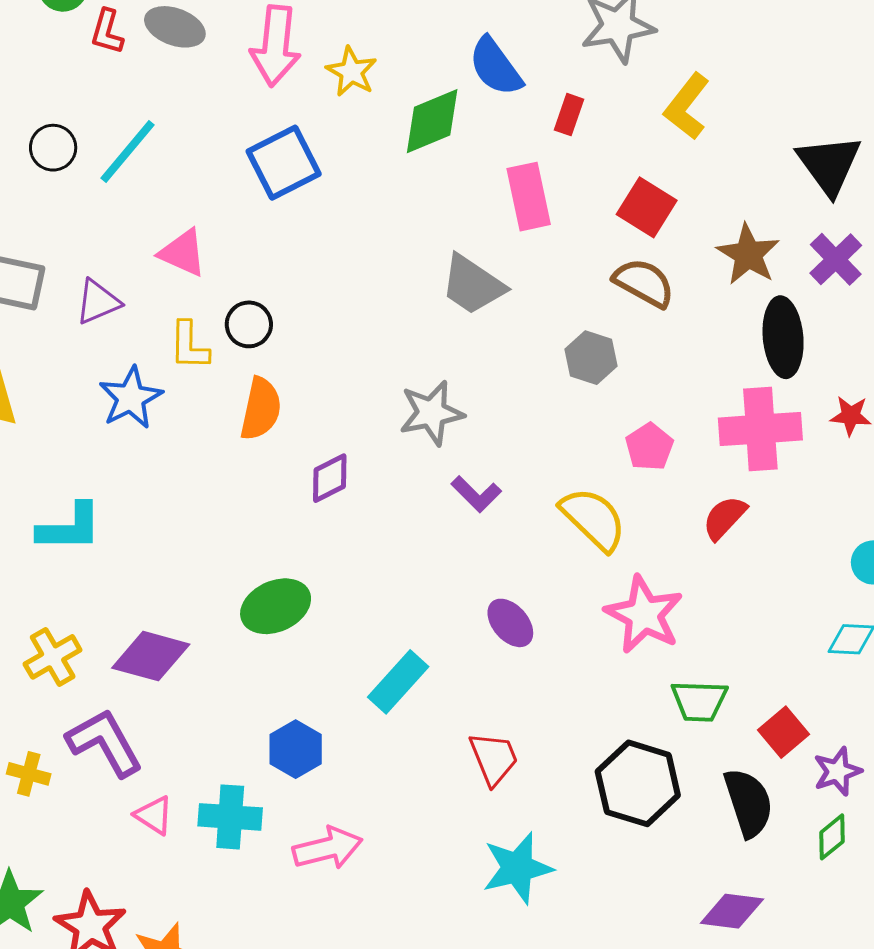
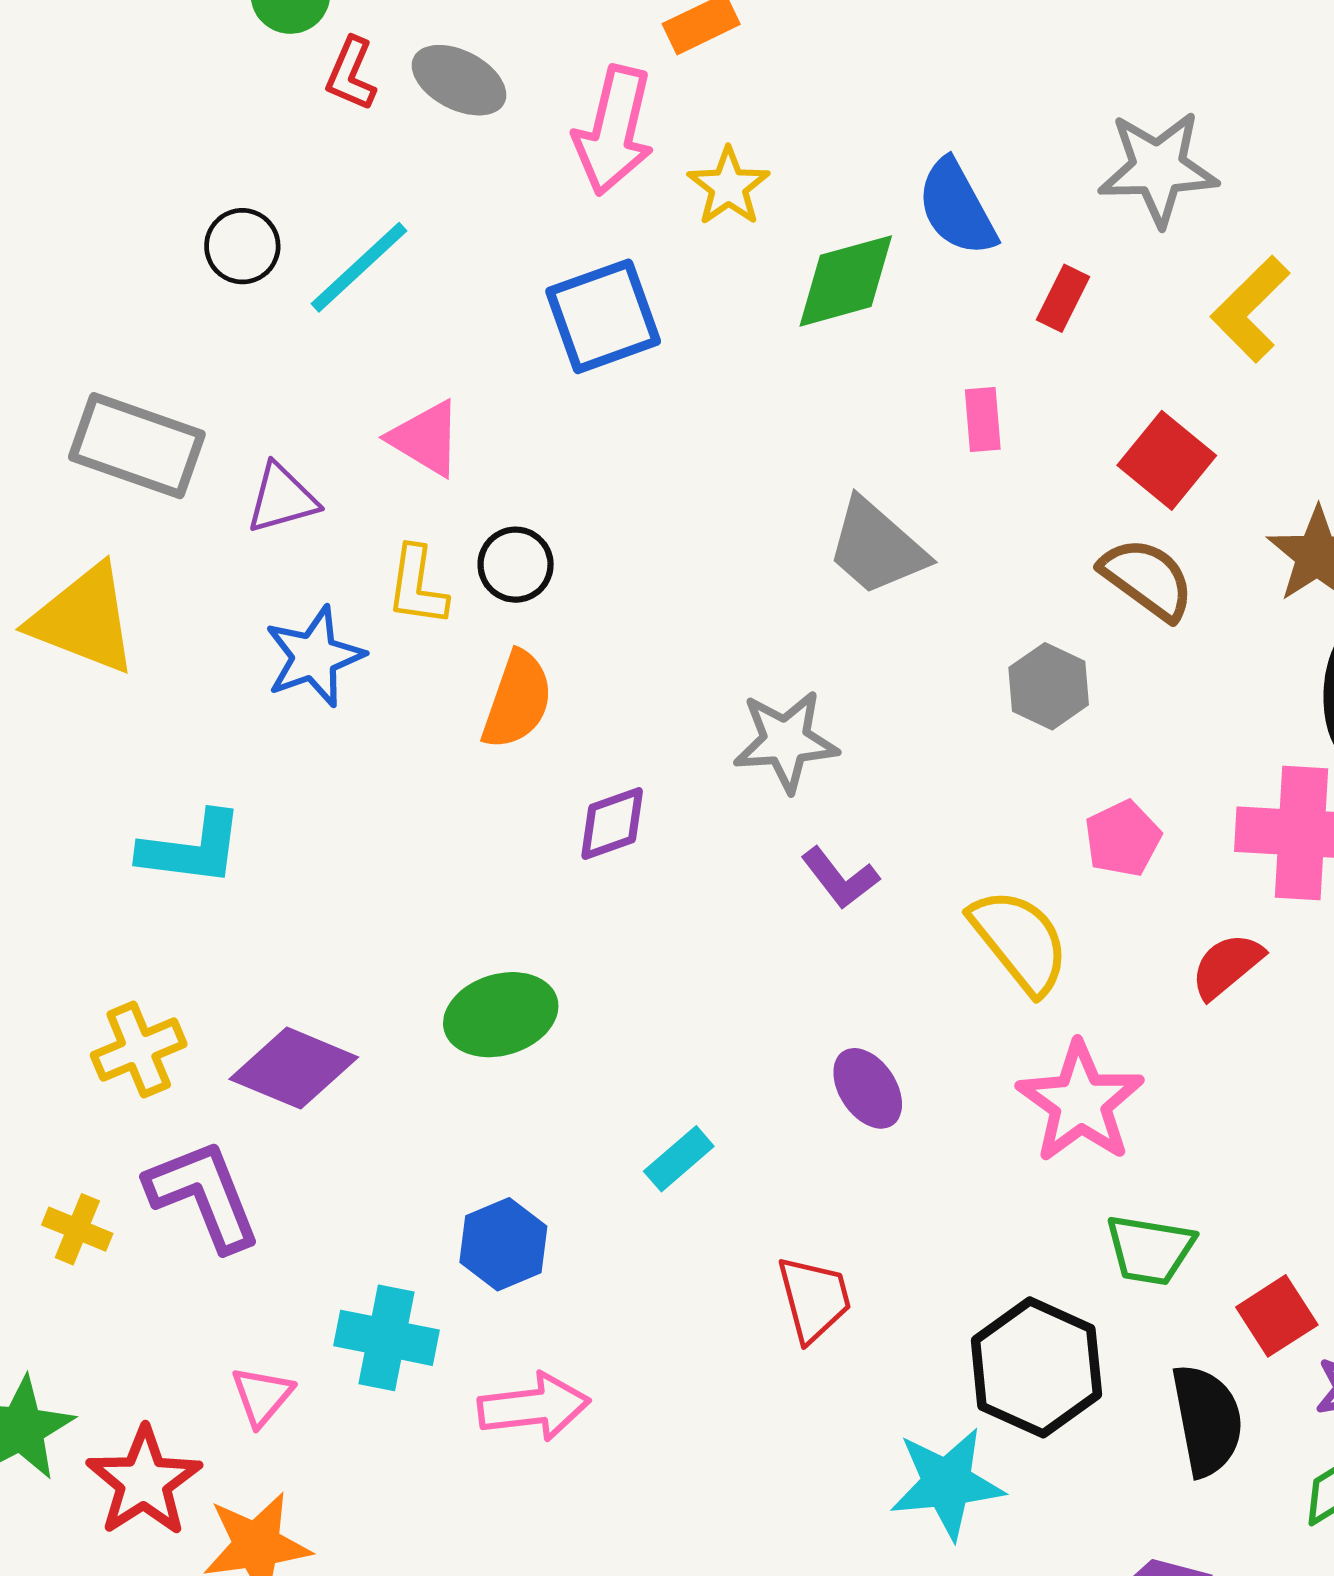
pink rectangle: (529, 197) -> (983, 419), size x0.6
cyan rectangle: (398, 682) -> (679, 1159), size x0.7
pink triangle: (154, 815) -> (262, 1396), moved, turned 30
cyan star: (517, 868) -> (947, 1483), moved

